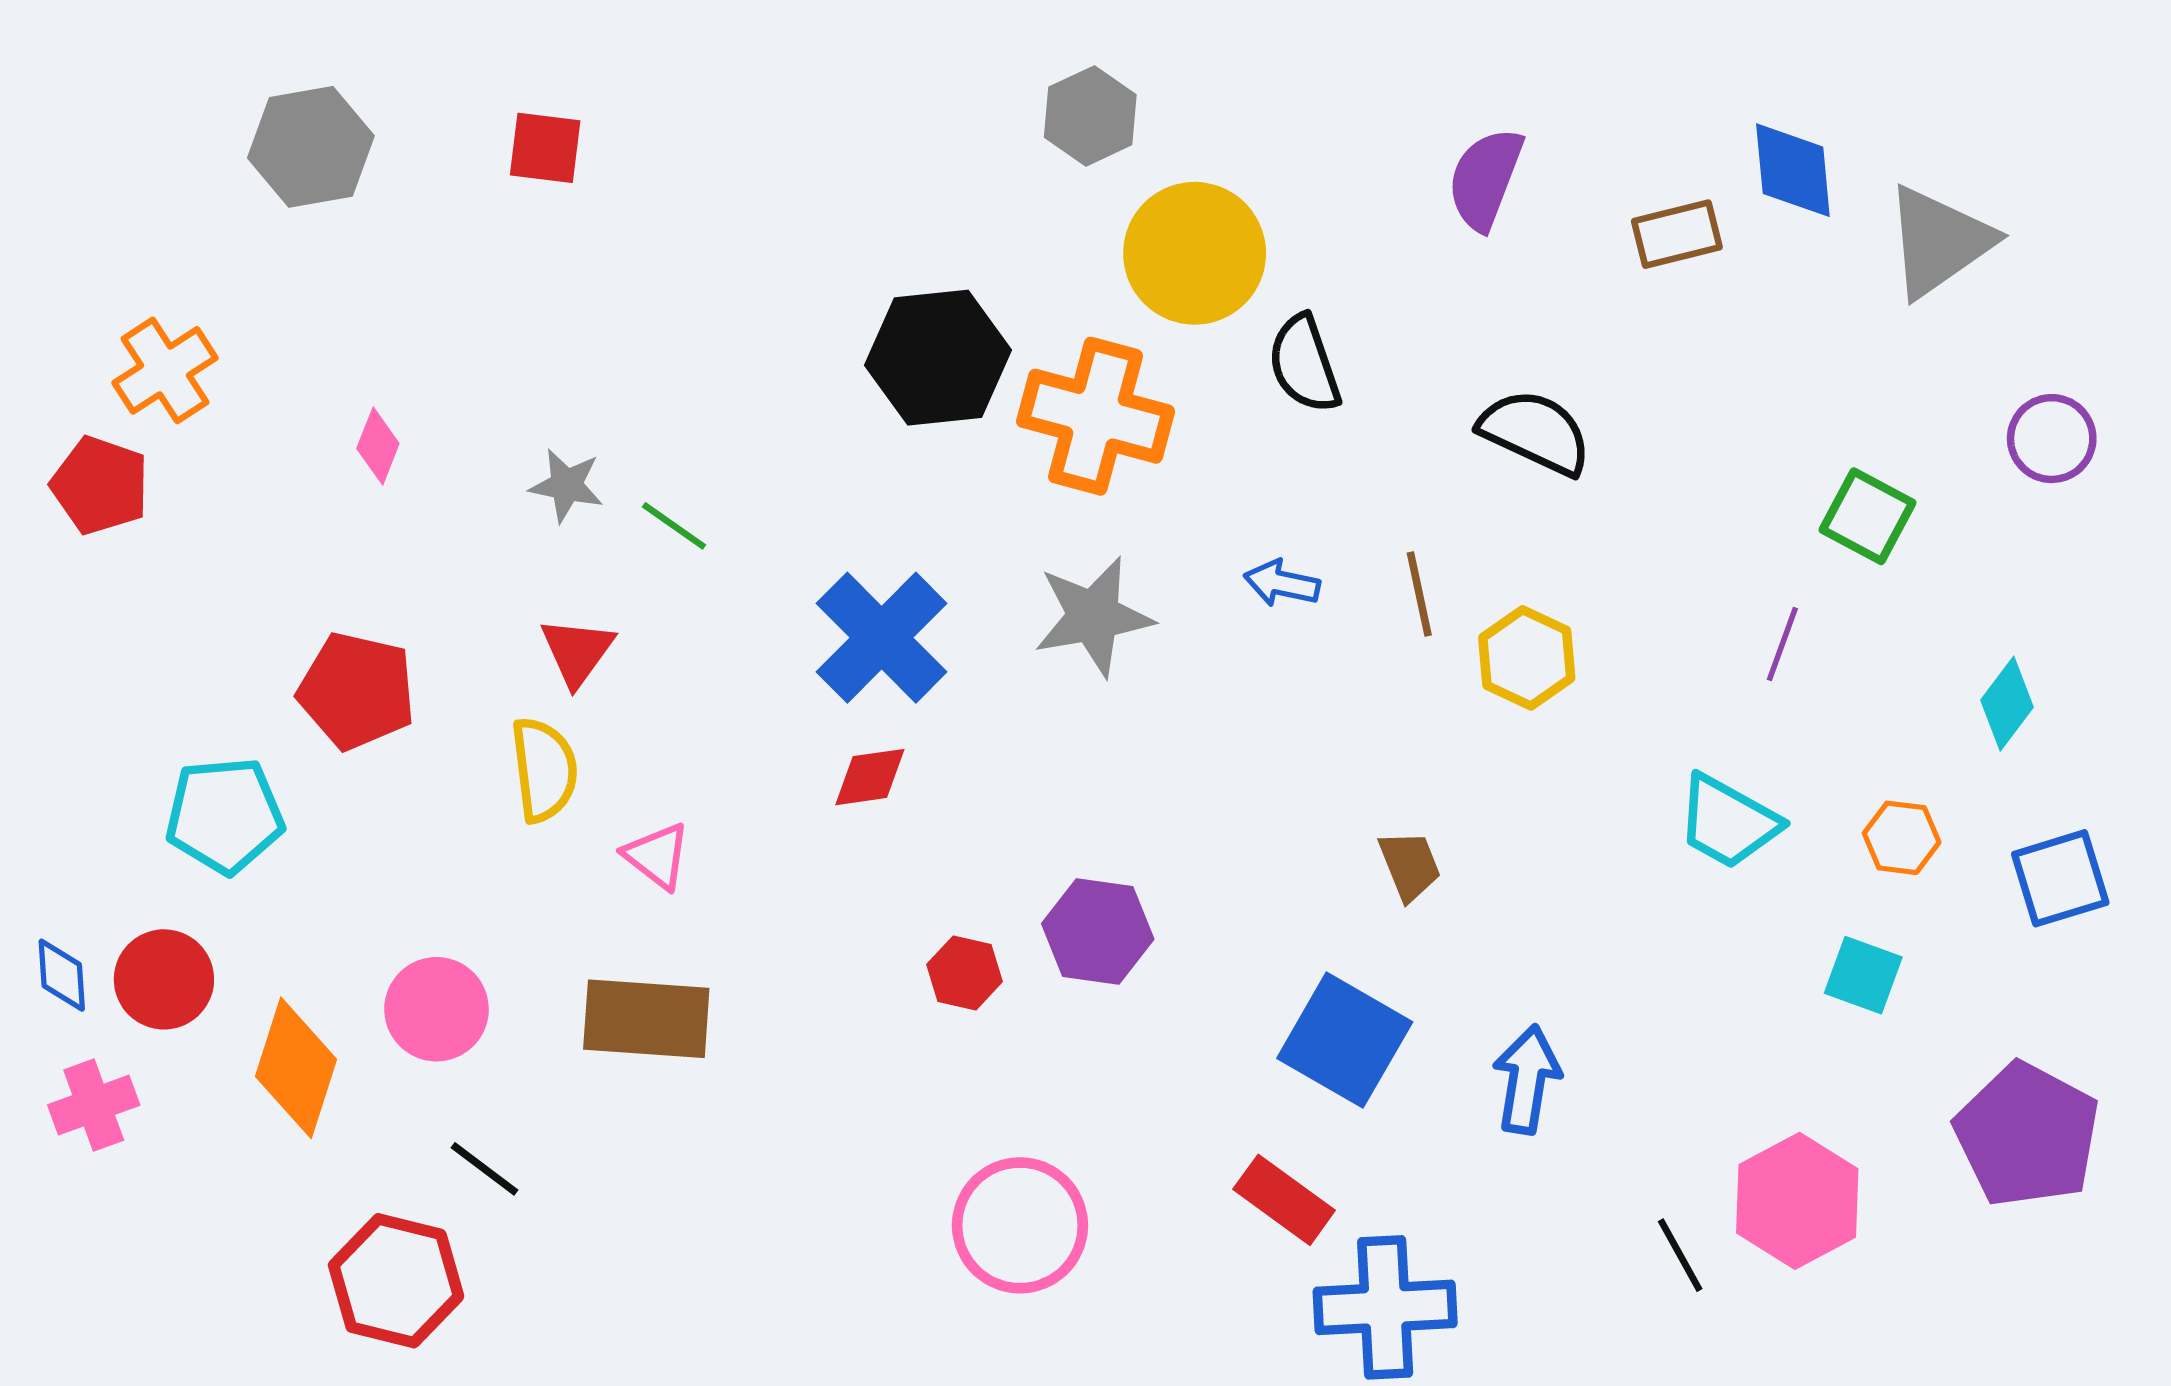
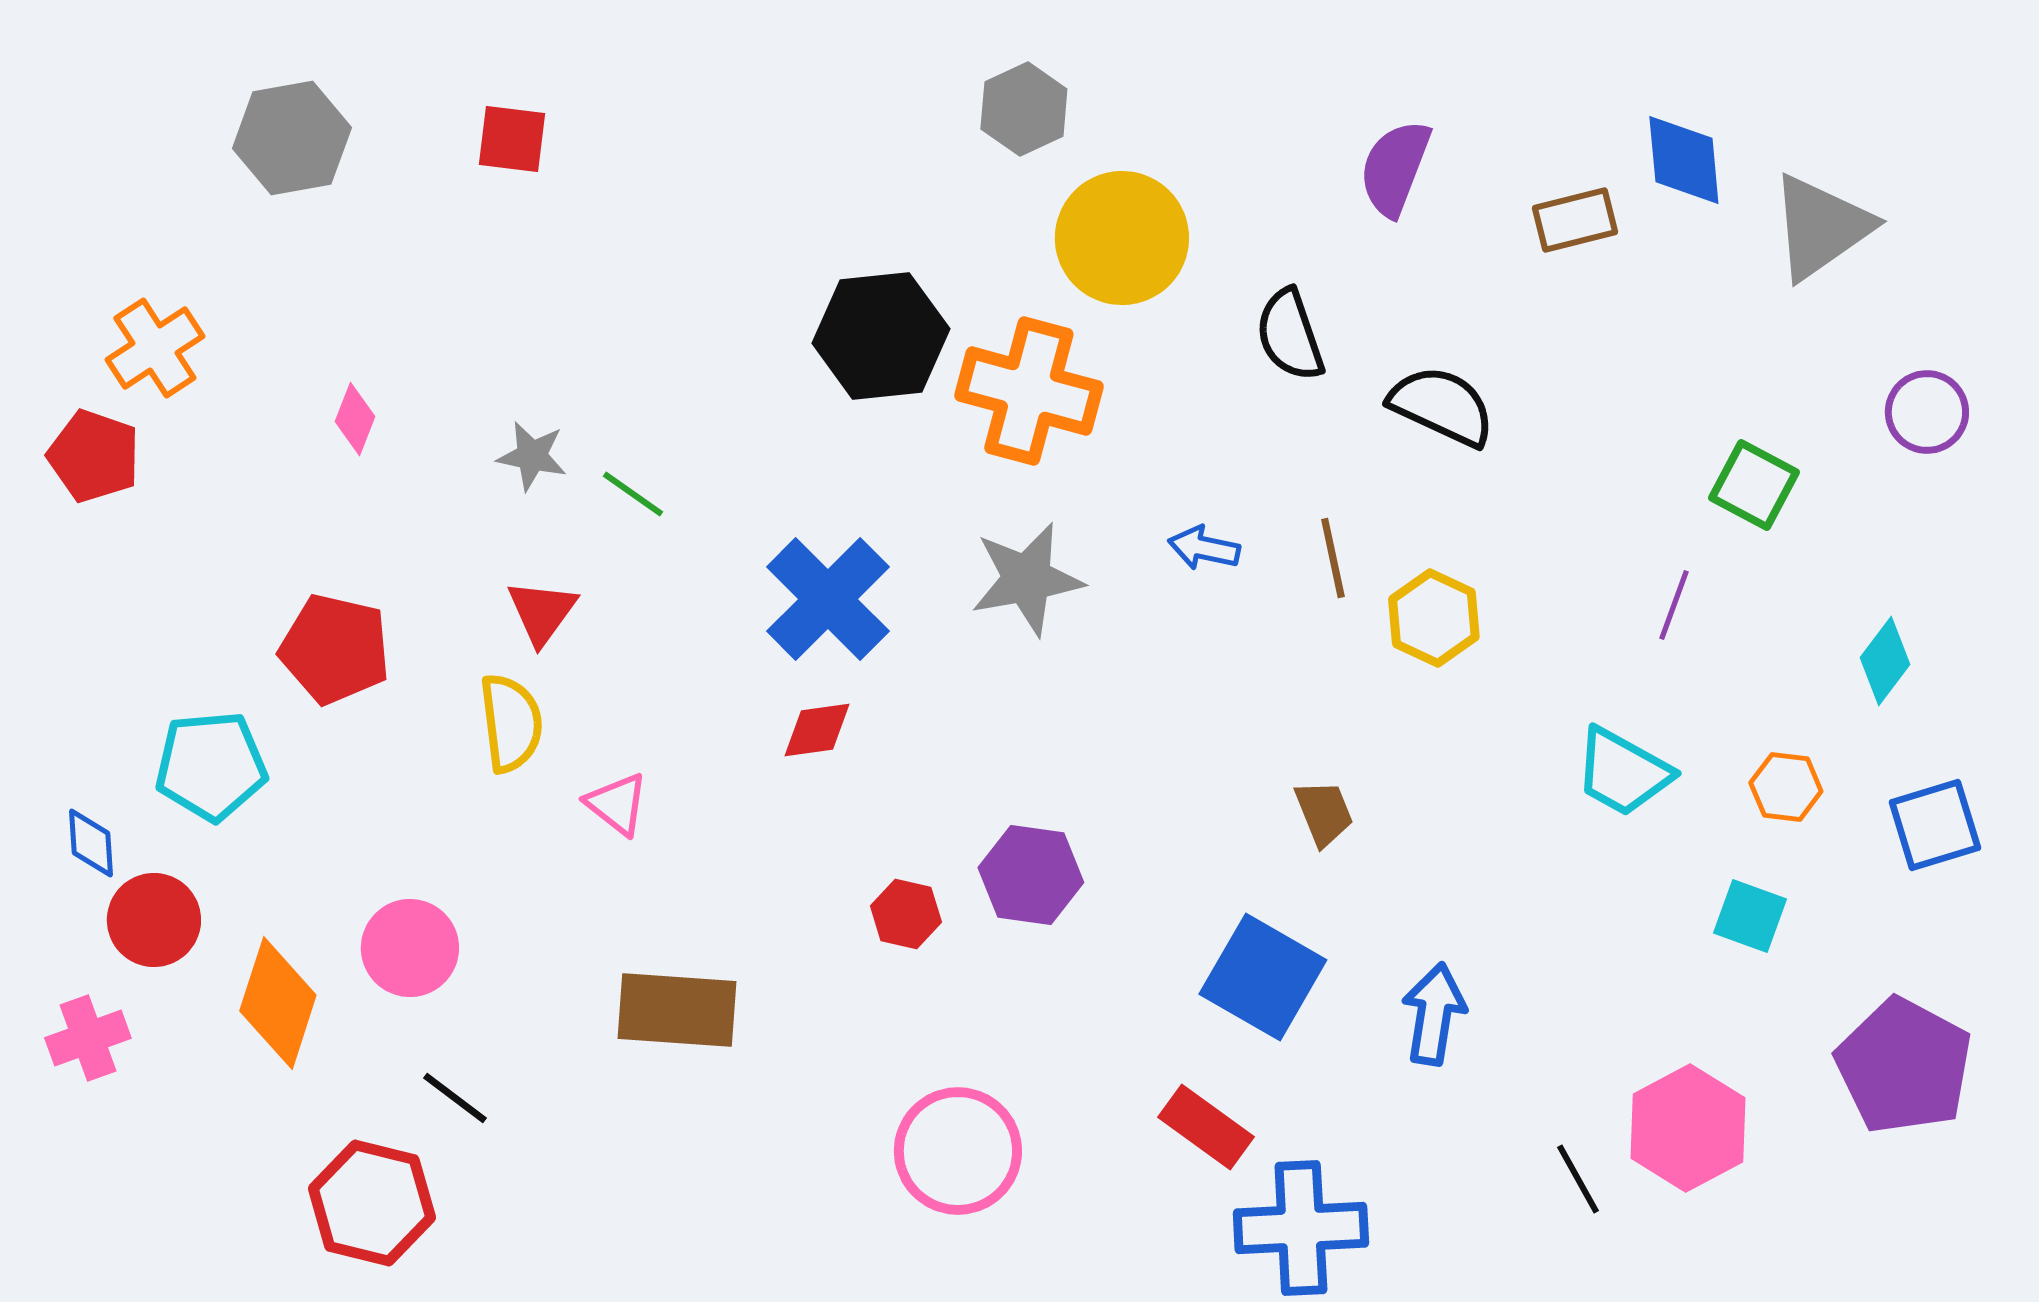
black semicircle: (1304, 364) -> (1290, 335), moved
blue diamond: (62, 975) -> (91, 843), moved
brown rectangle: (646, 1019) -> (677, 1010), moved

